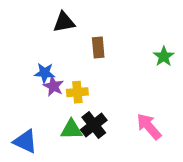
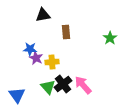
pink arrow: (149, 126) -> (83, 85), moved
green triangle: (71, 129) -> (48, 87), turned 49
blue triangle: (25, 141) -> (17, 95), turned 30

